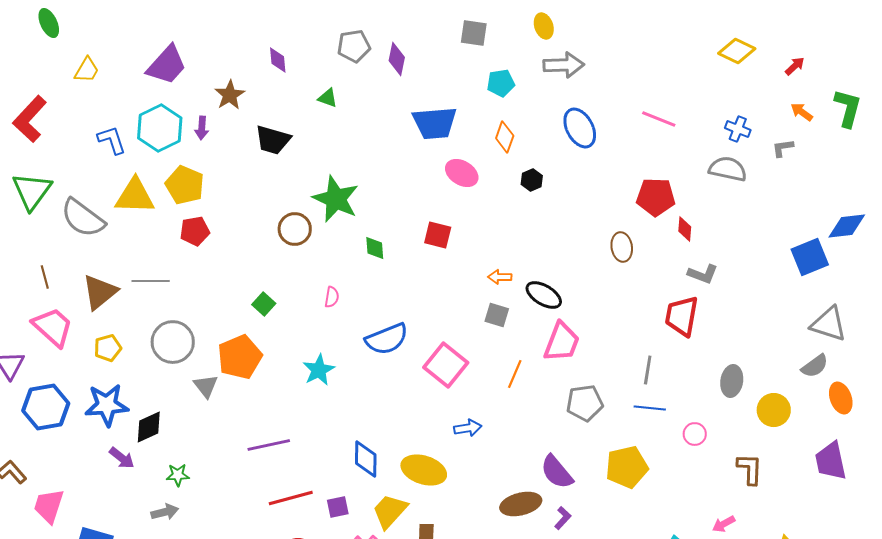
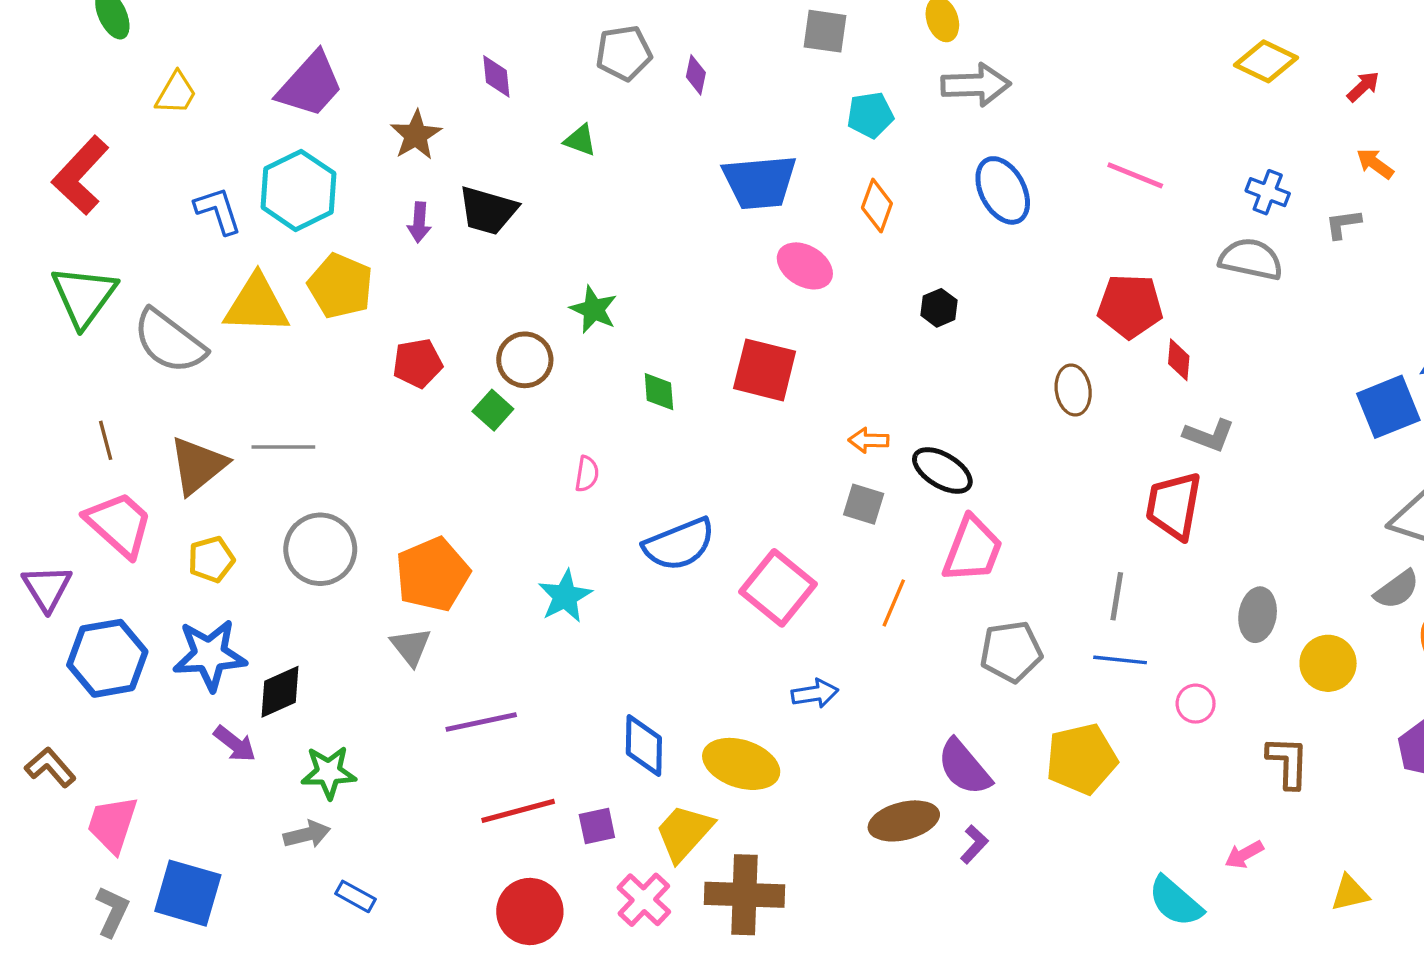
purple diamond: (397, 59) -> (696, 75), size x0.7
purple arrow: (202, 128) -> (419, 222), moved
black hexagon: (532, 180) -> (939, 308), moved
green star: (336, 199) -> (594, 310), size x0.6
red pentagon: (195, 231) -> (418, 363), moved
red square: (438, 235) -> (765, 370), size x1.4
green square: (264, 304) -> (493, 410), moved
gray triangle: (206, 386) -> (411, 647), moved
green star: (178, 475) -> (329, 772), size x1.4

